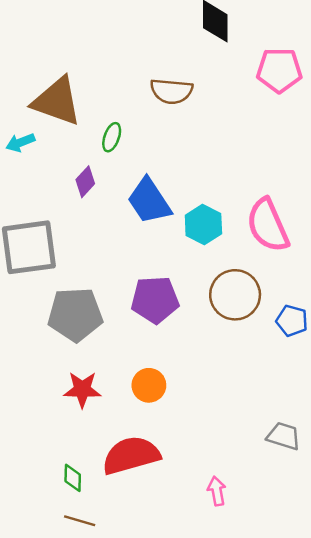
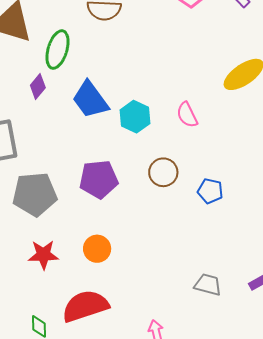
green ellipse: (112, 137) -> (57, 50), size x1.6
pink semicircle: (268, 225) -> (187, 115), size x0.6
brown circle: (235, 295) -> (163, 172), size x0.7

